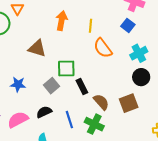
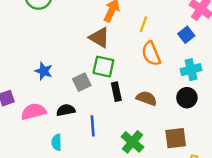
brown triangle: (37, 48) -> (99, 38), moved
brown semicircle: (101, 102) -> (146, 98), moved, turned -42
brown square: (129, 103) -> (176, 138), moved
green cross: (94, 124) -> (132, 142), moved

